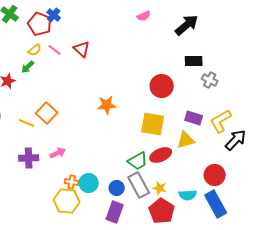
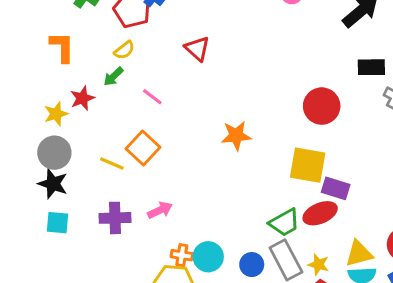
pink line: (55, 50) -> (152, 97), moved
purple rectangle: (194, 118) -> (336, 188), moved
yellow triangle: (186, 140) -> (359, 254), moved

